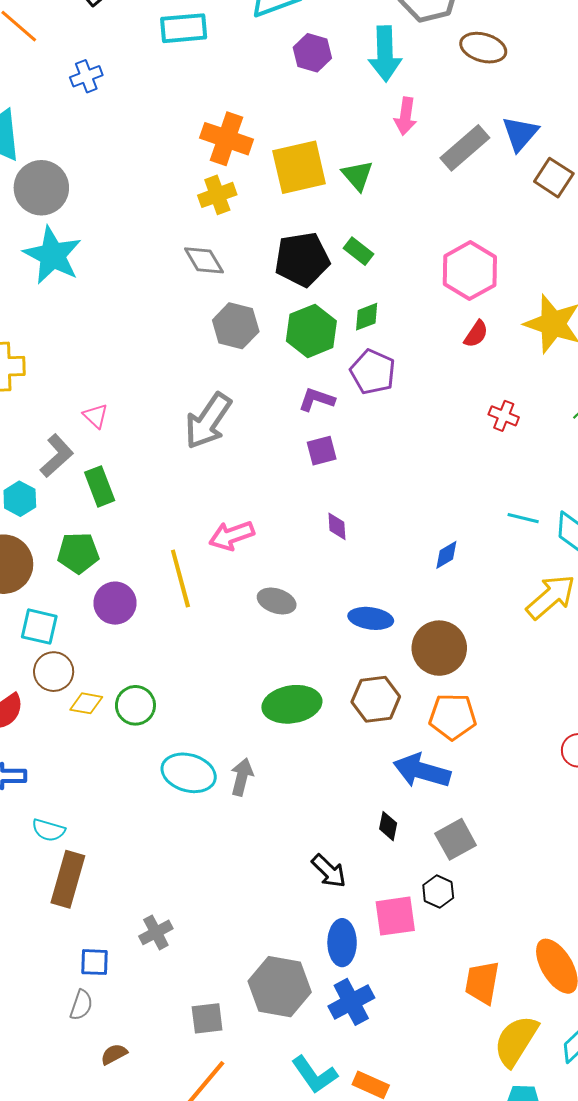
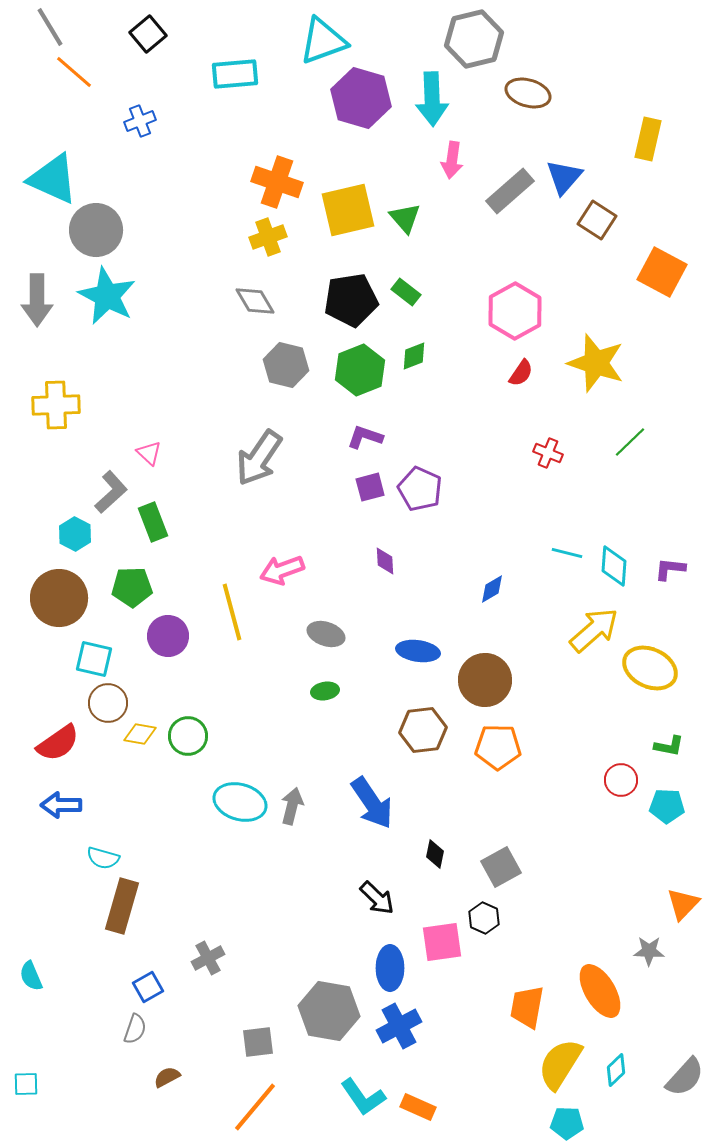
purple hexagon: (312, 53) -> (361, 98), size x1.6
purple pentagon: (373, 372) -> (420, 489), moved
green ellipse: (292, 704) -> (325, 691), moved, size x0.5
blue arrow: (422, 771) -> (372, 803), moved, turned -140
blue square: (95, 962) -> (148, 987), turned -32

